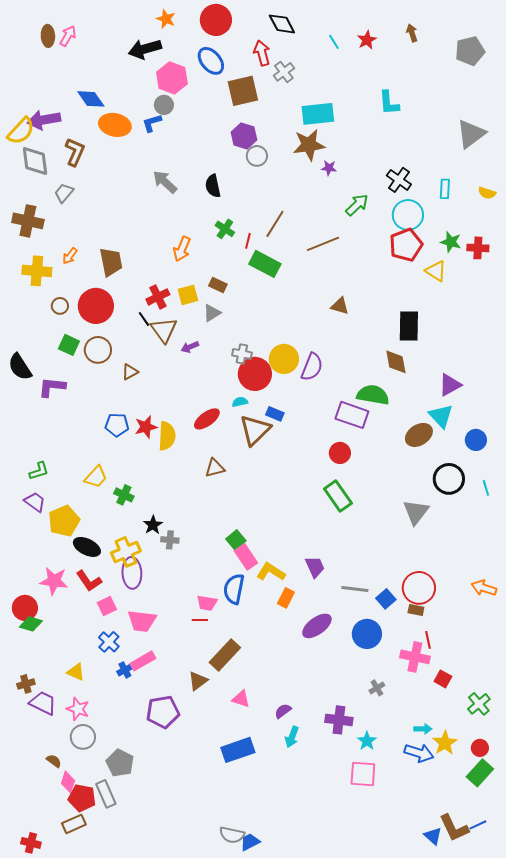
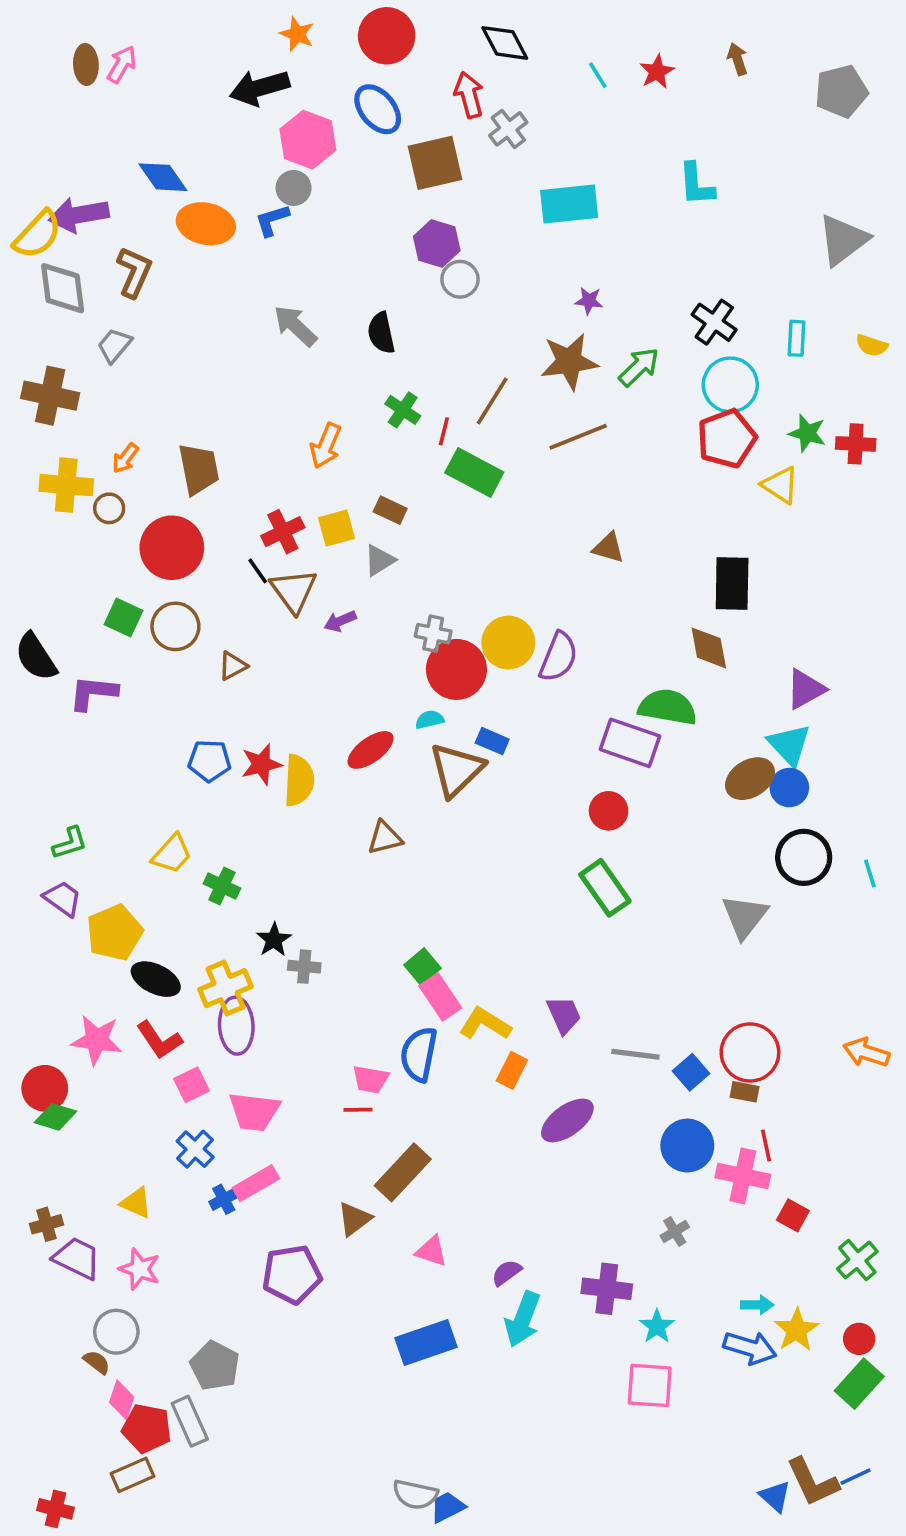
brown star: (309, 145) -> (569, 362), moved
brown circle: (60, 306) -> (109, 508), moved
blue circle: (476, 440) -> (789, 788), moved
blue circle: (367, 634) -> (687, 1146), moved
gray circle: (83, 737) -> (116, 1332), moved
cyan arrow: (292, 737) -> (523, 1319), size x1.4

